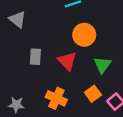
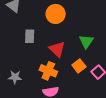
orange circle: (84, 35) -> (56, 14), moved
red triangle: (67, 61) -> (57, 49), moved

